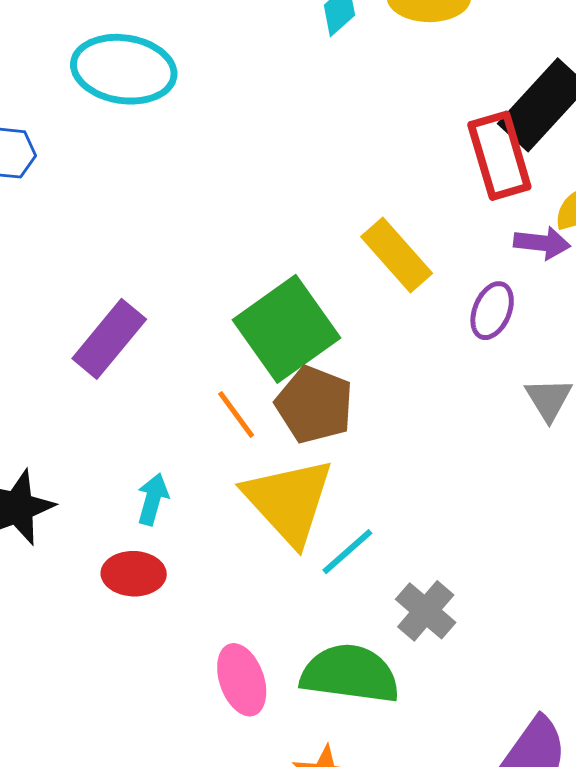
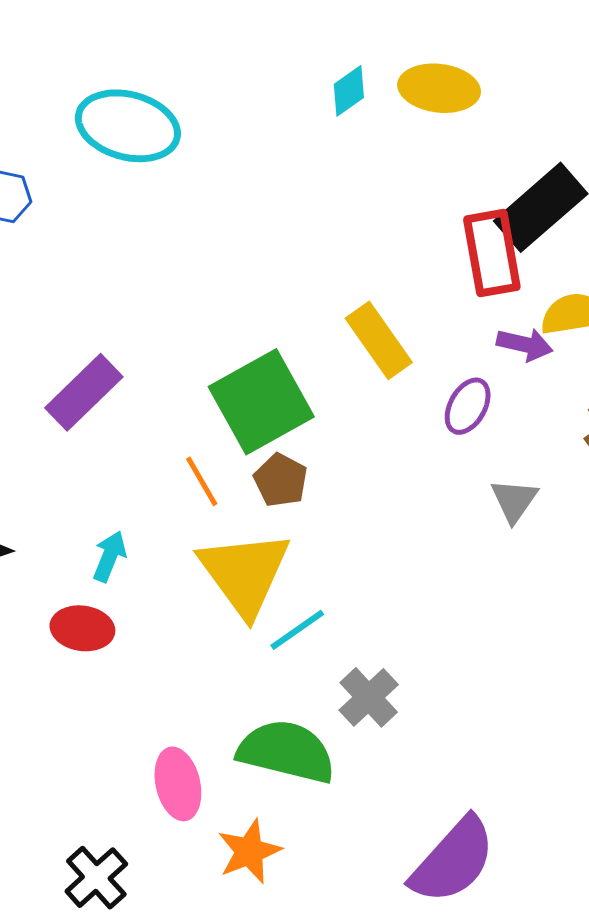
brown pentagon: (314, 405) -> (281, 480), size x0.7
pink ellipse: (242, 680) -> (178, 784), moved

